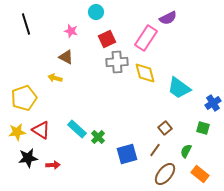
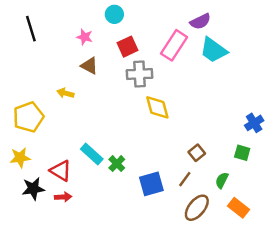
brown triangle: (66, 57) -> (89, 66), moved
yellow diamond: (145, 73) -> (157, 107), moved
cyan trapezoid: (179, 88) -> (213, 50), moved
red triangle: (41, 130) -> (61, 171), moved

